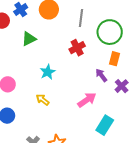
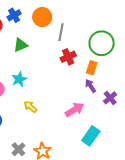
gray line: (81, 18) -> (61, 32), moved
orange rectangle: (115, 59) -> (92, 68), moved
cyan star: (48, 72) -> (19, 79), moved

